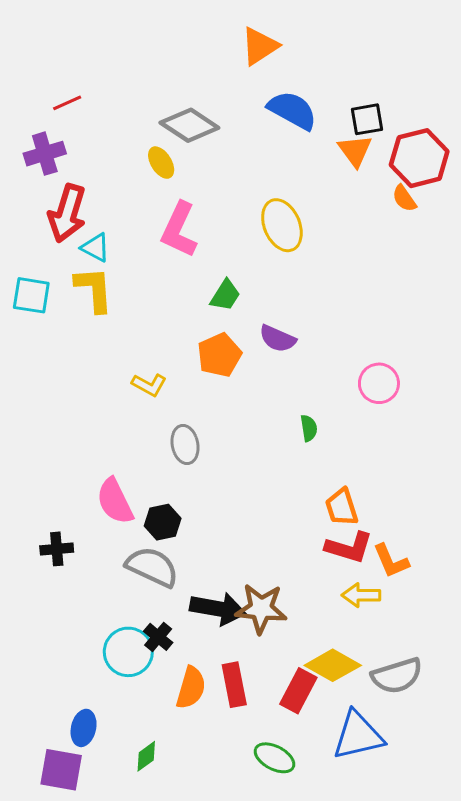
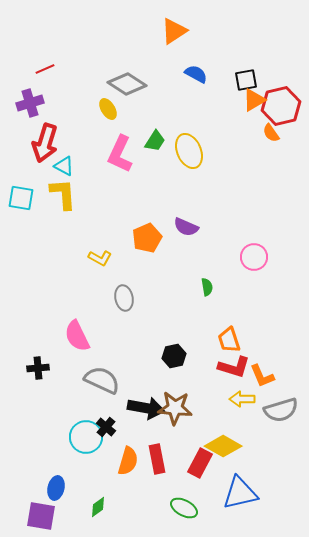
blue semicircle: (292, 110) -> (196, 74), size x0.7
orange triangle: (355, 151) -> (254, 100), moved, turned 35
green trapezoid: (225, 295) -> (155, 141), moved
black hexagon: (163, 522) -> (174, 356), moved
gray semicircle: (397, 676) -> (281, 410), moved

